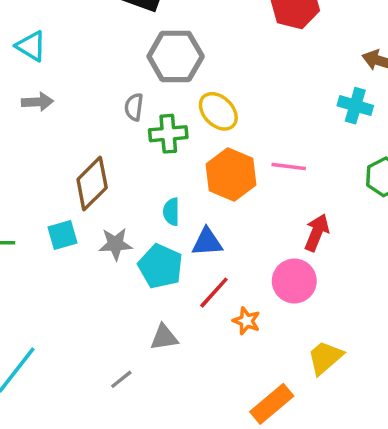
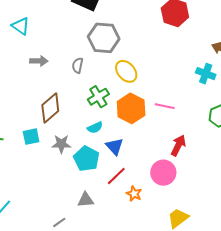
gray arrow: (37, 102) -> (39, 61), moved
green cross: (168, 134) -> (98, 97), moved, turned -30
cyan semicircle: (171, 212) -> (95, 128), turned -119
blue triangle: (207, 242) -> (115, 146), turned 48

